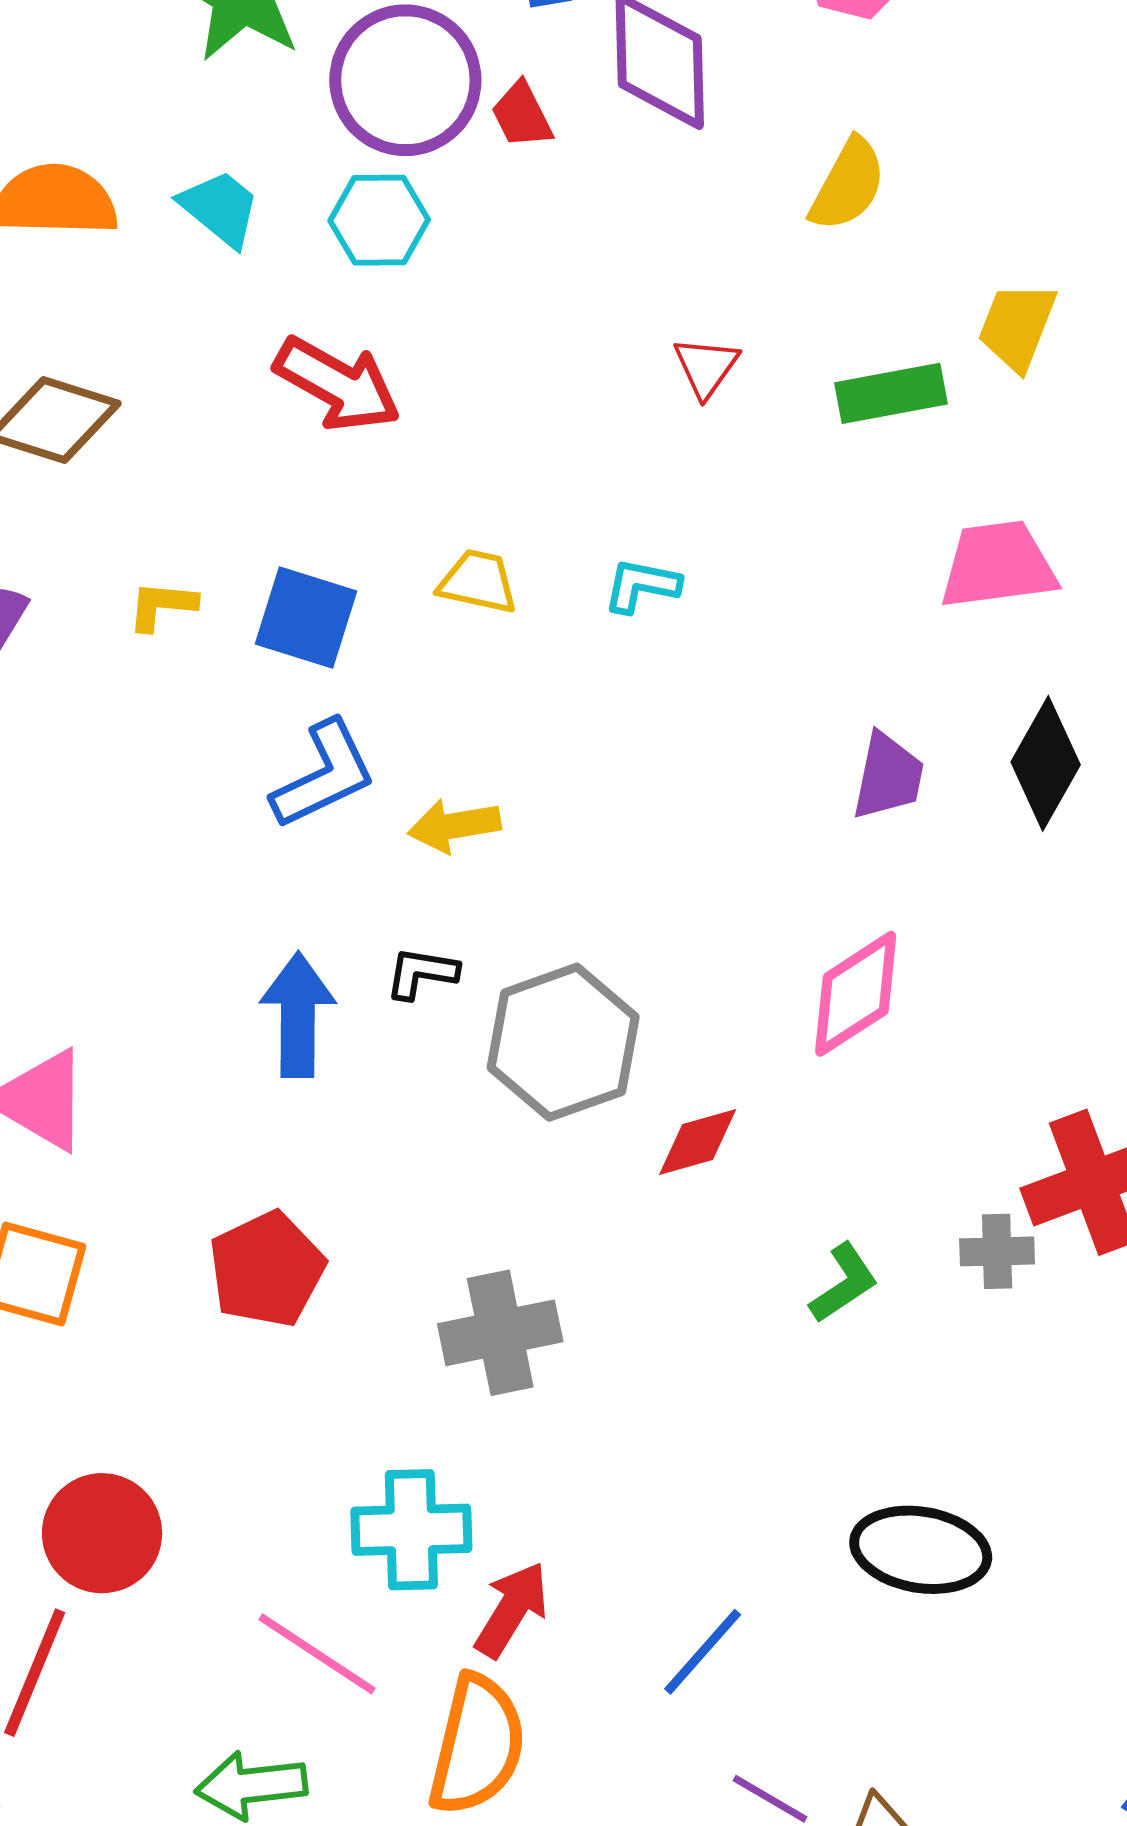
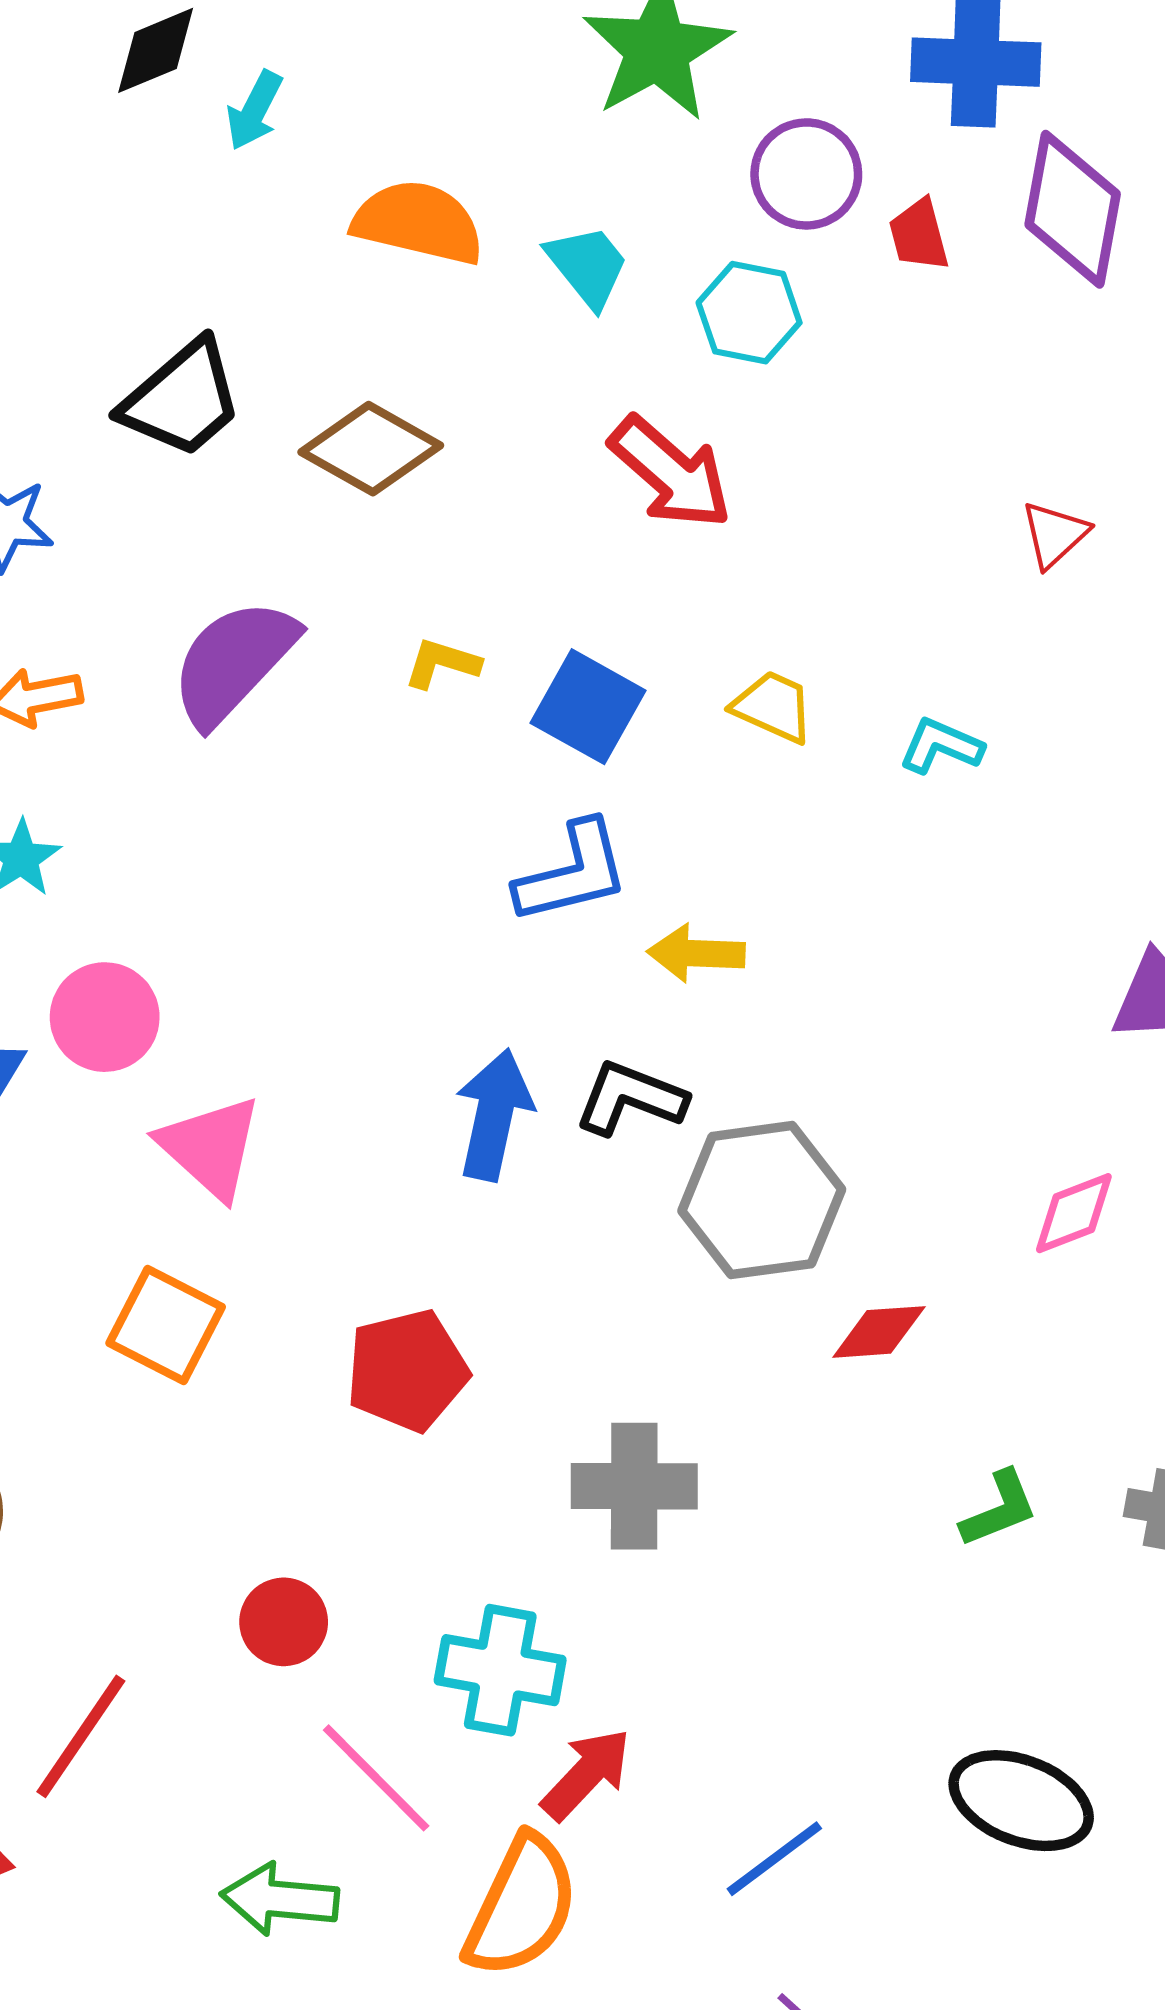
purple circle: (405, 80) -> (806, 174), size x0.7
black L-shape: (421, 973) -> (631, 1098), size x1.4
pink diamond: (856, 994) -> (1074, 1213), size x0.7
red circle: (102, 1533) -> (284, 1622), moved, size x0.7

